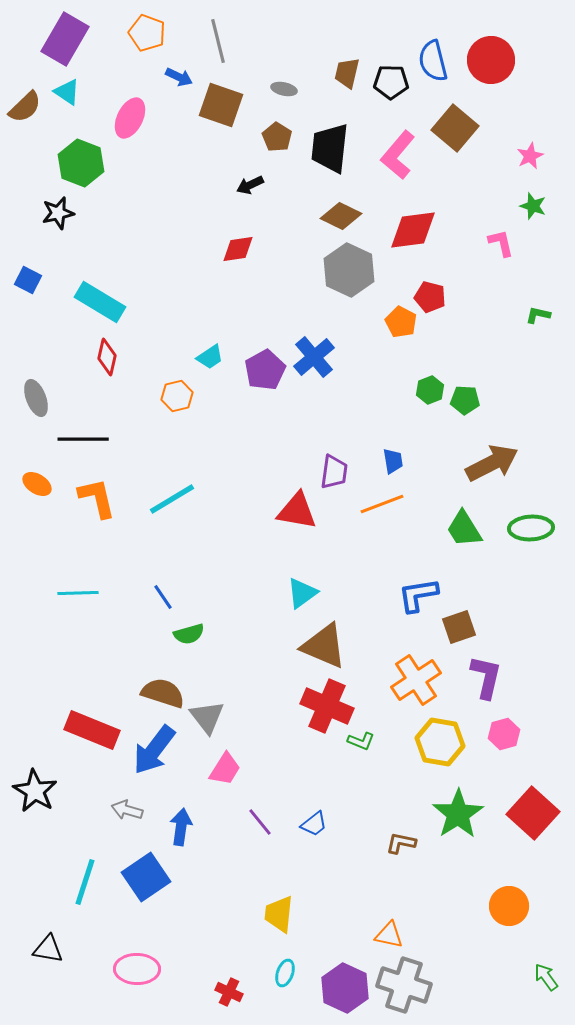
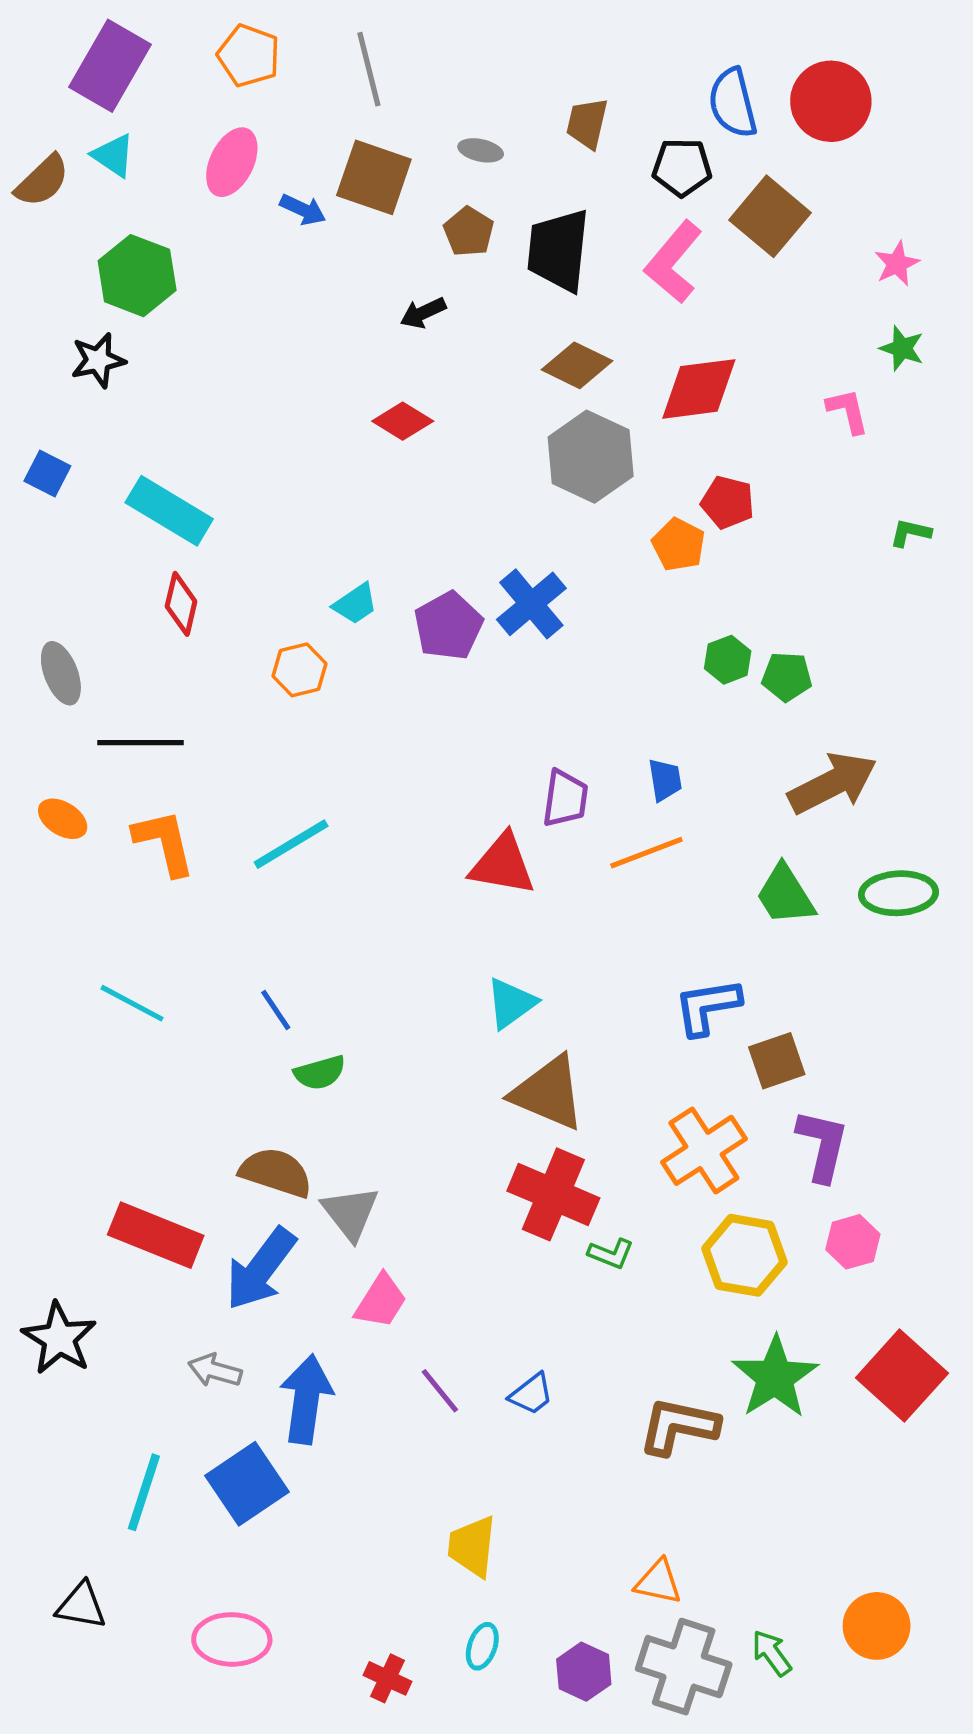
blue arrow: (179, 77) -> (303, 210), moved
black pentagon: (391, 82) -> (682, 167), moved
pink ellipse: (130, 118) -> (232, 162), moved
red diamond: (238, 249) -> (403, 421), turned 40
cyan line: (78, 593) -> (132, 1003), turned 30
blue arrow: (181, 827) -> (306, 1399), size x1.4
brown L-shape: (401, 843) -> (679, 1426), size x1.6
orange circle: (509, 906) -> (877, 1626), moved
green arrow: (546, 977) -> (772, 1653), moved
purple hexagon: (345, 988) -> (584, 1672), size x0.7

